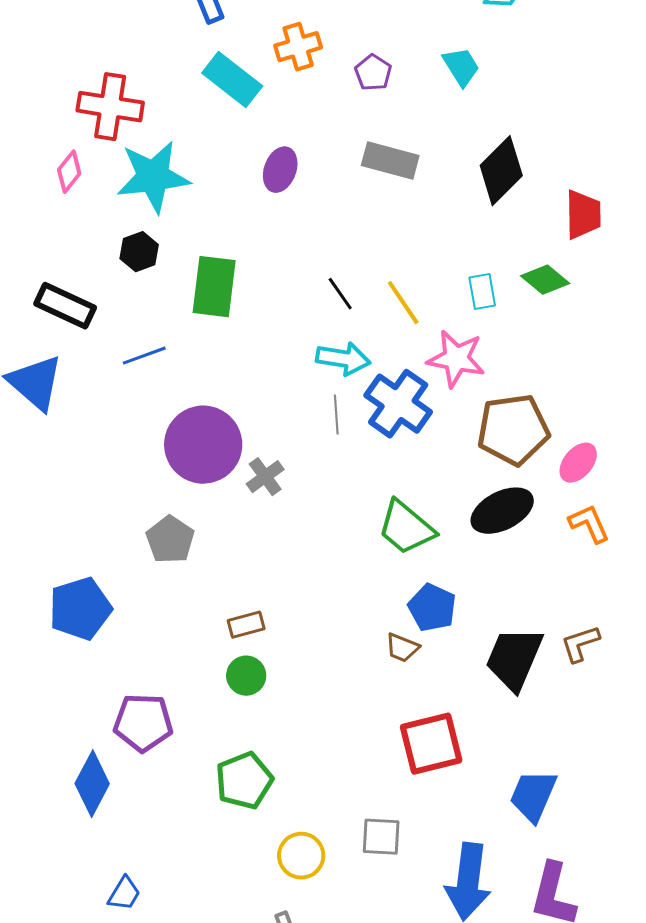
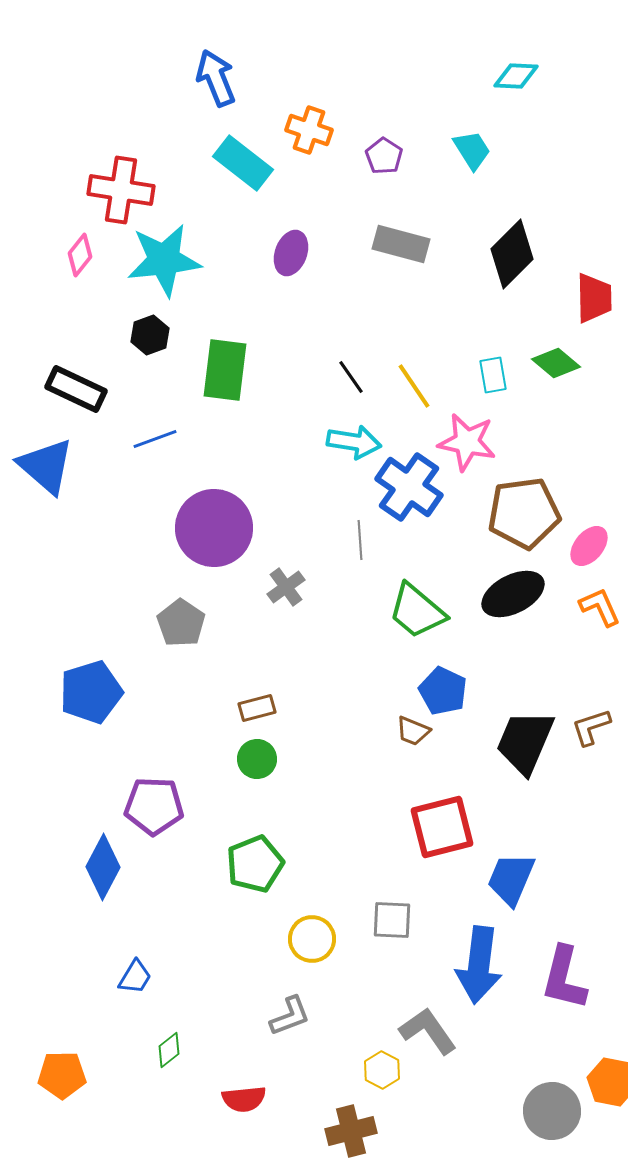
orange cross: (298, 47) -> (309, 130), turned 36
gray line: (336, 415) -> (360, 540), moved
gray cross: (265, 477) -> (286, 587), moved
blue trapezoid: (533, 796) -> (511, 879), moved

